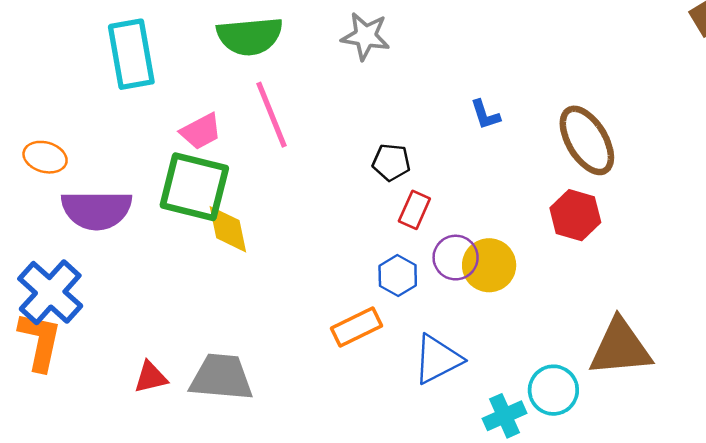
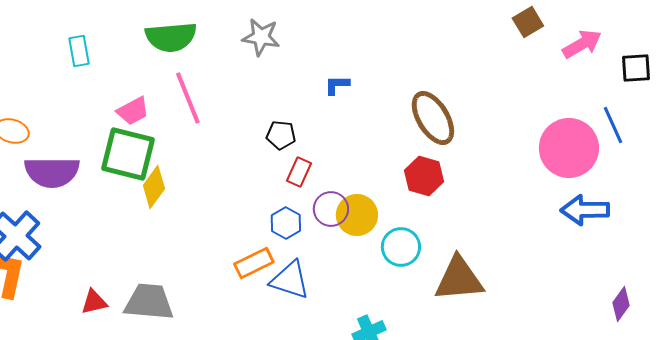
cyan rectangle: (131, 54) -> (79, 51), size x0.6
blue L-shape: (485, 115) -> (337, 85), moved, turned 108
yellow diamond: (228, 229) -> (154, 187), turned 48
blue triangle: (438, 359) -> (290, 280), moved, turned 45
cyan circle: (553, 390) -> (401, 247), moved

